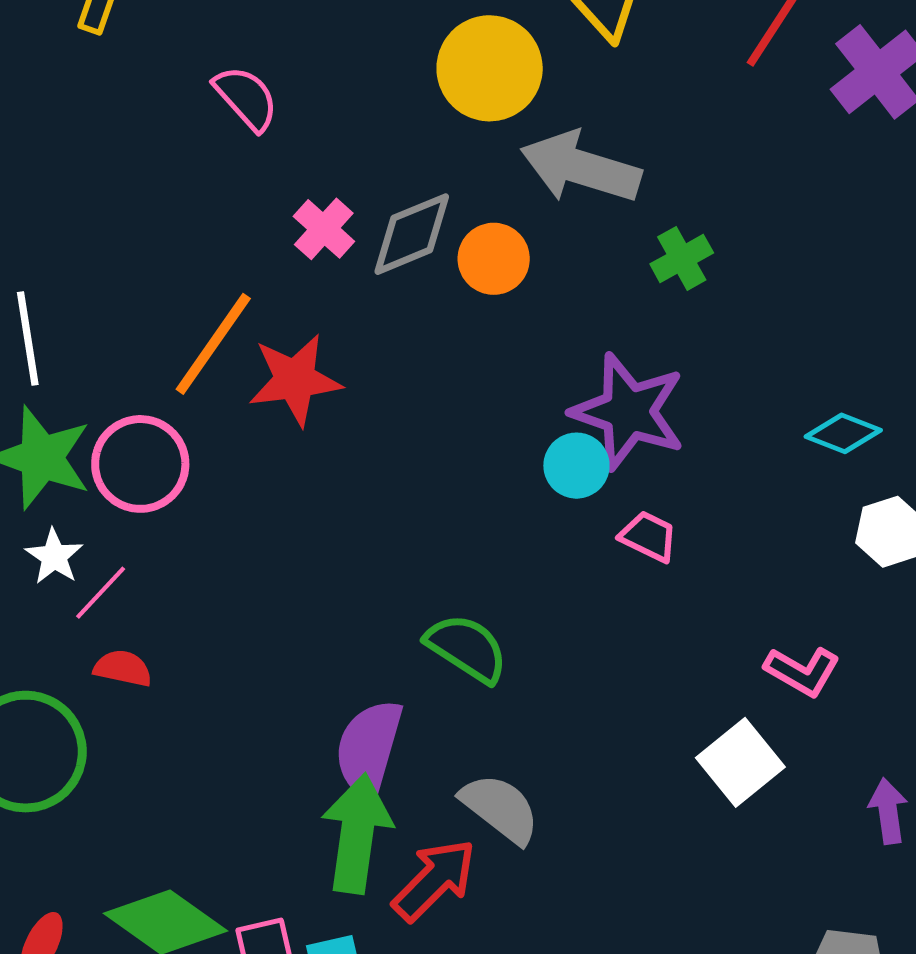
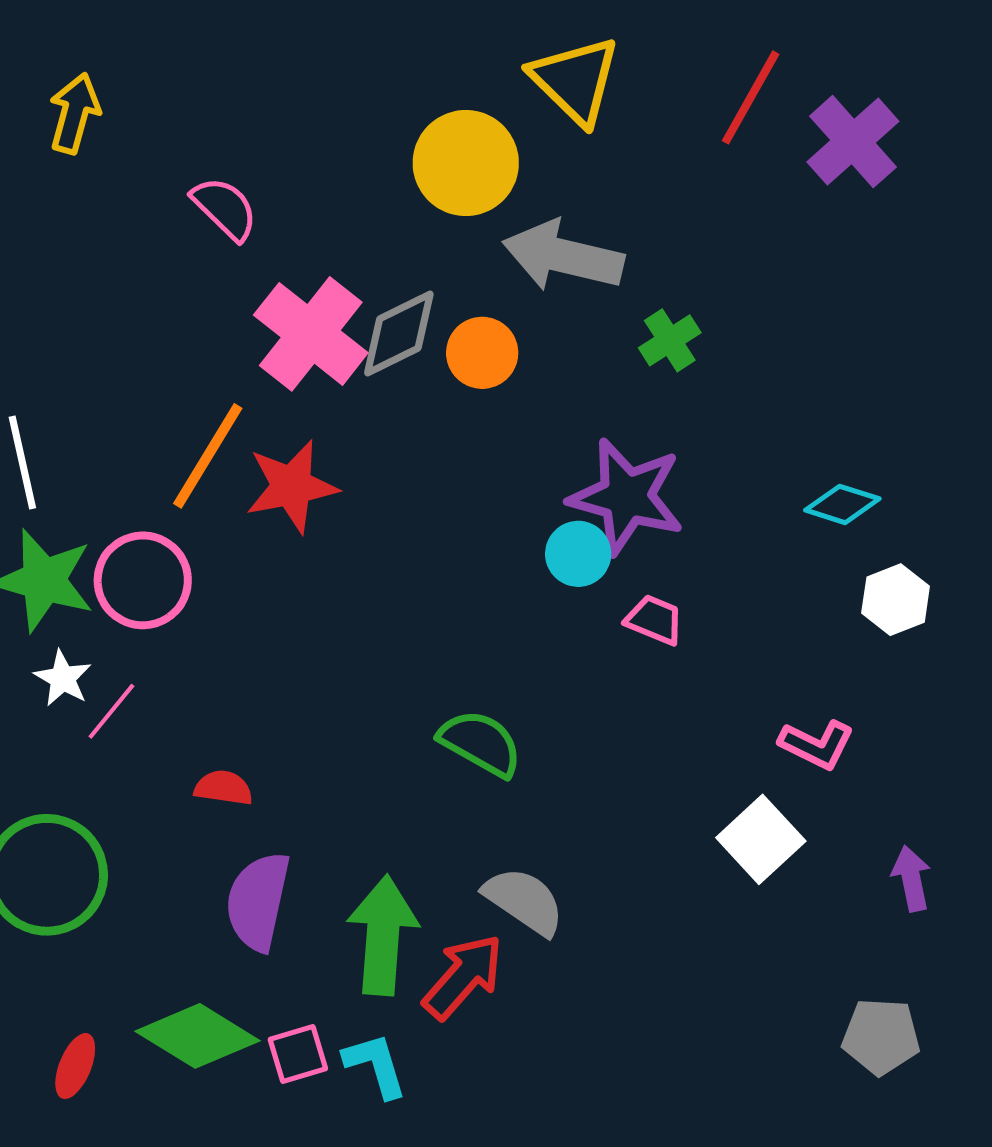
pink cross: (324, 229) -> (311, 334), size x1.8
red semicircle: (123, 668) -> (223, 788), moved
purple semicircle: (369, 748) -> (258, 901), moved

